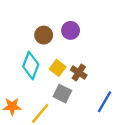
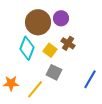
brown circle: (44, 35) -> (38, 22), size x1.6
brown cross: (79, 73) -> (68, 43), moved

